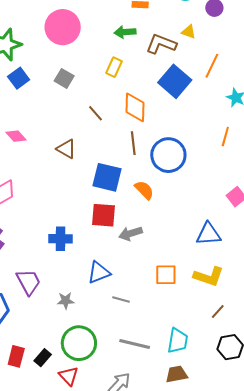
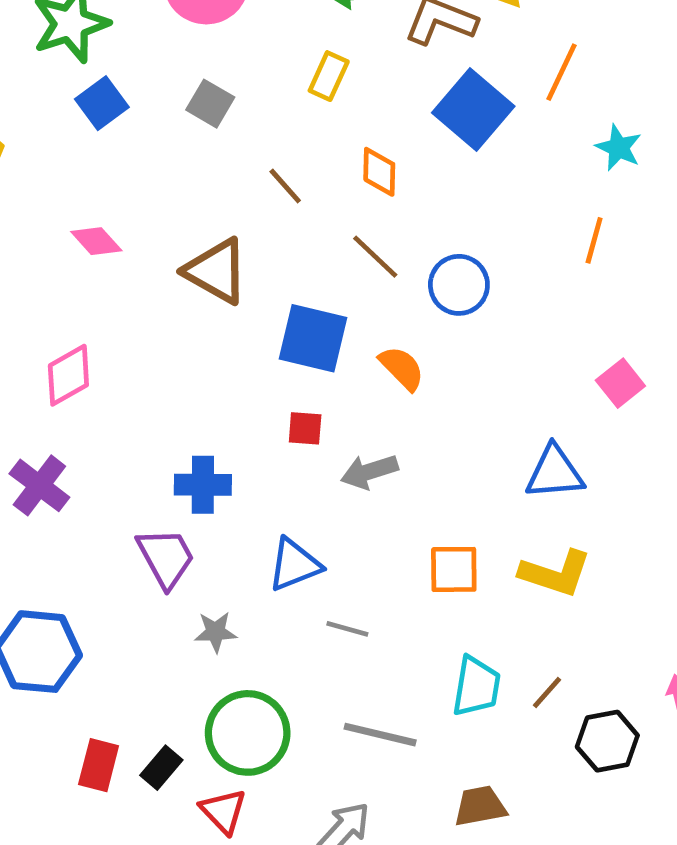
orange diamond: (135, 107) -> (379, 172), size x0.7
brown line: (133, 143) -> (375, 257), turned -40
brown triangle: (66, 149) -> (216, 271), size x1.4
blue circle: (168, 155) -> (459, 285), size x0.7
red square: (103, 215) -> (305, 428), size x0.6
purple trapezoid: (28, 282) -> (166, 558), moved
brown line: (218, 312) -> (547, 692), moved
cyan trapezoid: (178, 341) -> (476, 686), moved

